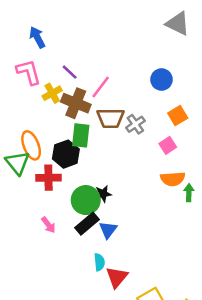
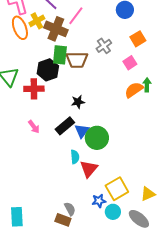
brown trapezoid: (111, 118) -> (77, 60), moved
orange ellipse: (31, 145) -> (20, 28), moved
orange semicircle: (173, 179) -> (134, 90), turned 150
green arrow: (189, 193) -> (147, 85), moved
green circle: (86, 200) -> (97, 138), moved

